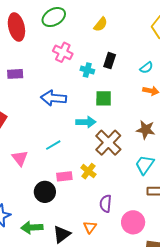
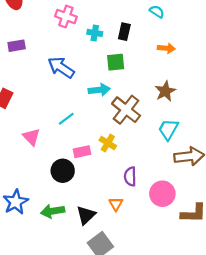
black rectangle: (110, 61) -> (124, 32), moved
cyan semicircle: (146, 68) -> (157, 12), moved, turned -104
blue arrow: (54, 98) -> (61, 67), turned 35
brown star: (146, 130) -> (165, 91), turned -30

